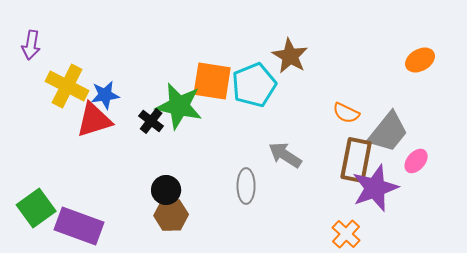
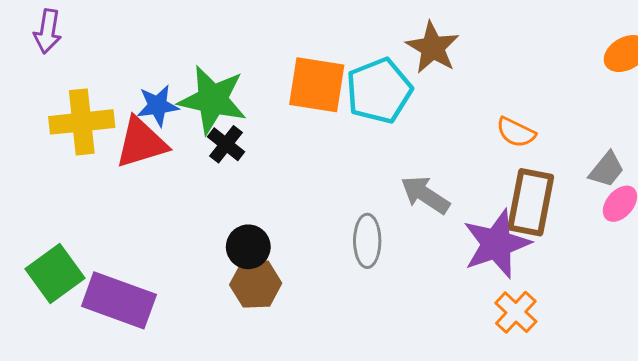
yellow cross: (67, 86) -> (82, 122), moved, turned -33
green star: (179, 106) -> (213, 100), moved
gray trapezoid: (388, 132) -> (607, 170), moved, size x0.6
purple star: (375, 188) -> (497, 244), moved

